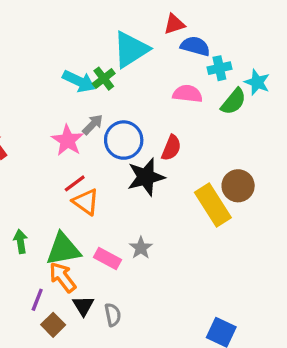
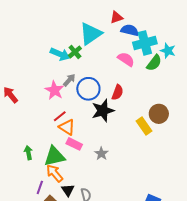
cyan cross: (219, 68) -> (145, 43), size x1.6
pink semicircle: (187, 94) -> (126, 59), turned 30
yellow rectangle: (213, 205) -> (144, 126), size x0.7
pink rectangle: (108, 259) -> (74, 144), moved

